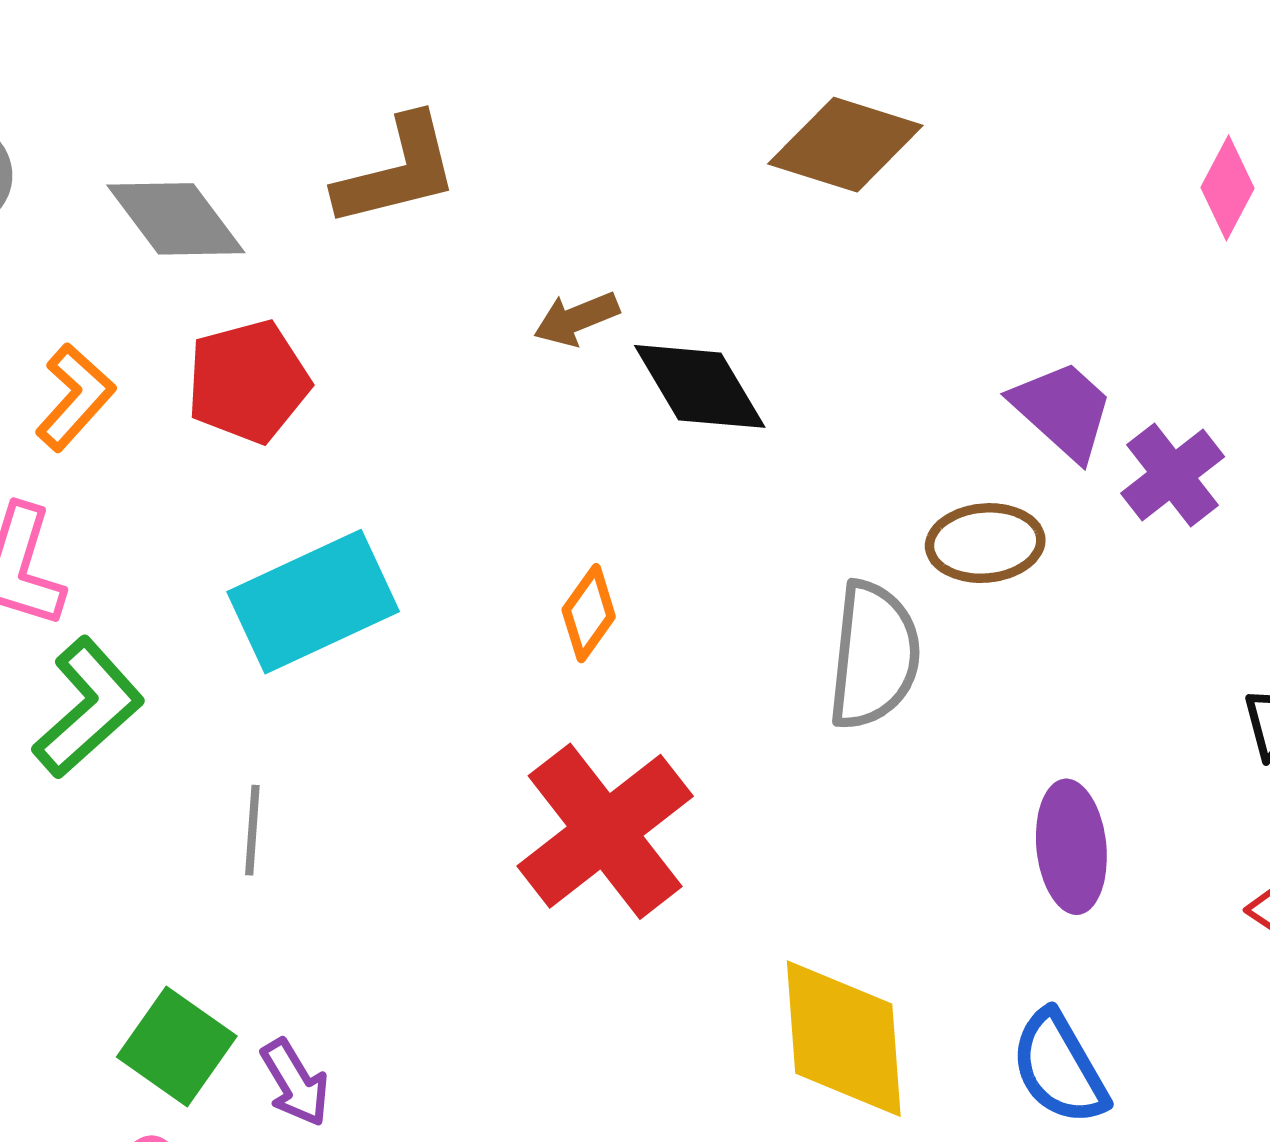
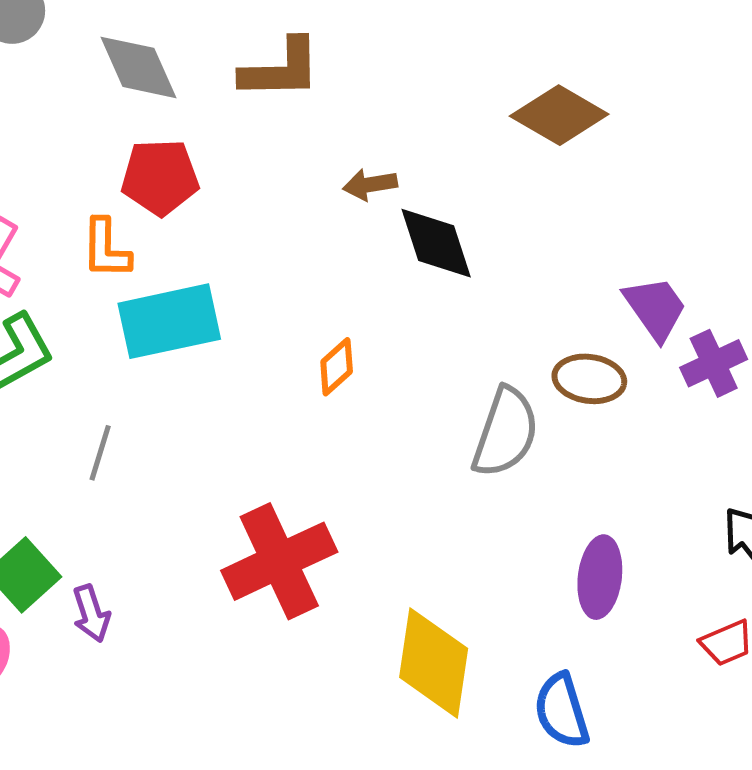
orange L-shape: (75, 397) -> (106, 249), moved, turned 126
red cross: (605, 831) -> (279, 561), moved

